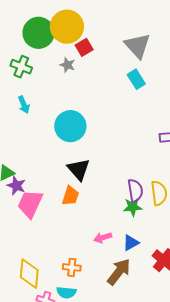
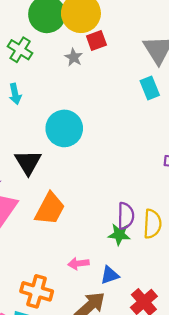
black triangle: (79, 169) -> (28, 162), moved
orange trapezoid: (70, 196) -> (50, 209), size x1.4
orange cross: (72, 267) -> (37, 291), size x1.5

